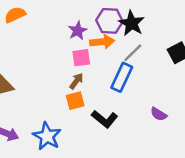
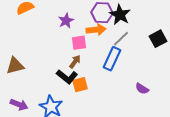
purple star: (78, 31) -> (66, 21), moved
orange square: (75, 101) -> (80, 85), moved
black L-shape: (105, 119) -> (67, 77), moved

